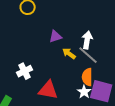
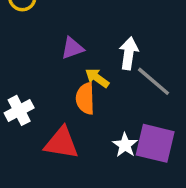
gray line: (88, 55) -> (154, 81), moved
orange semicircle: (87, 77) -> (85, 98), moved

